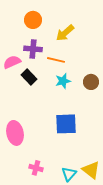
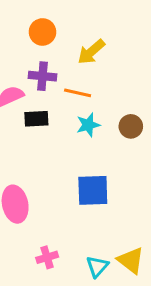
black rectangle: (29, 77) -> (36, 119), turned -49
pink cross: (36, 168) -> (47, 257), turned -32

